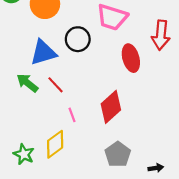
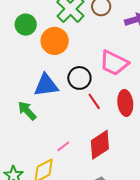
red line: (56, 85) -> (94, 101), moved
pink line: (72, 115) -> (63, 146), turned 64

